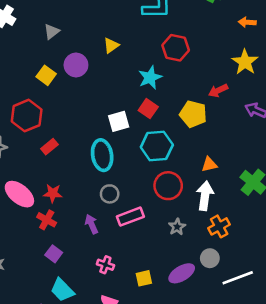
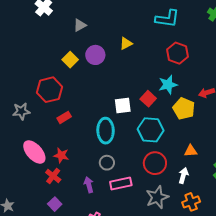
cyan star: (150, 77) -> (168, 85), moved
white arrow: (205, 196) -> (183, 176), size x0.7
gray star: (177, 227) -> (157, 197), size x1.6

